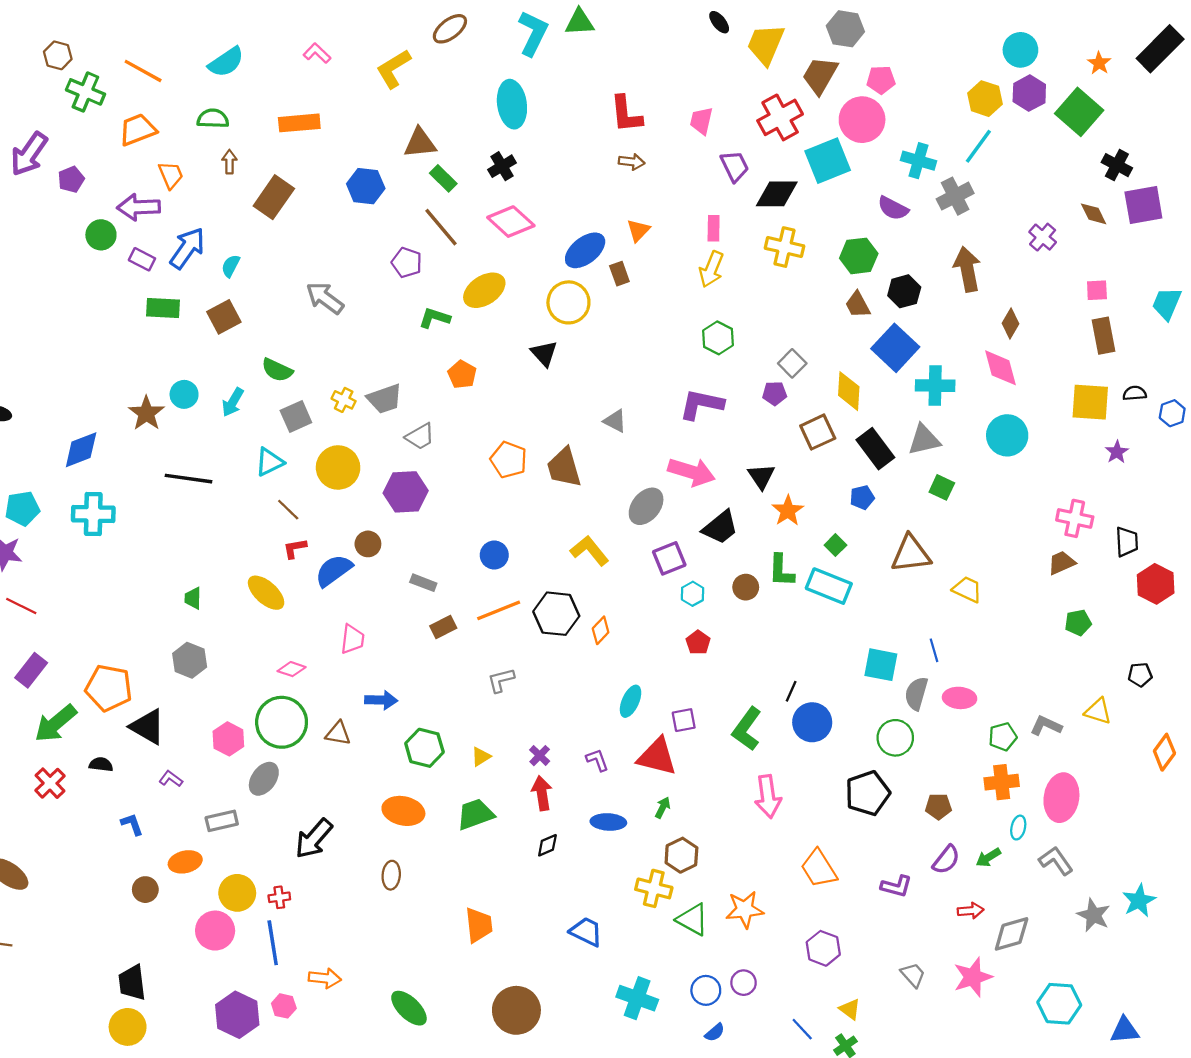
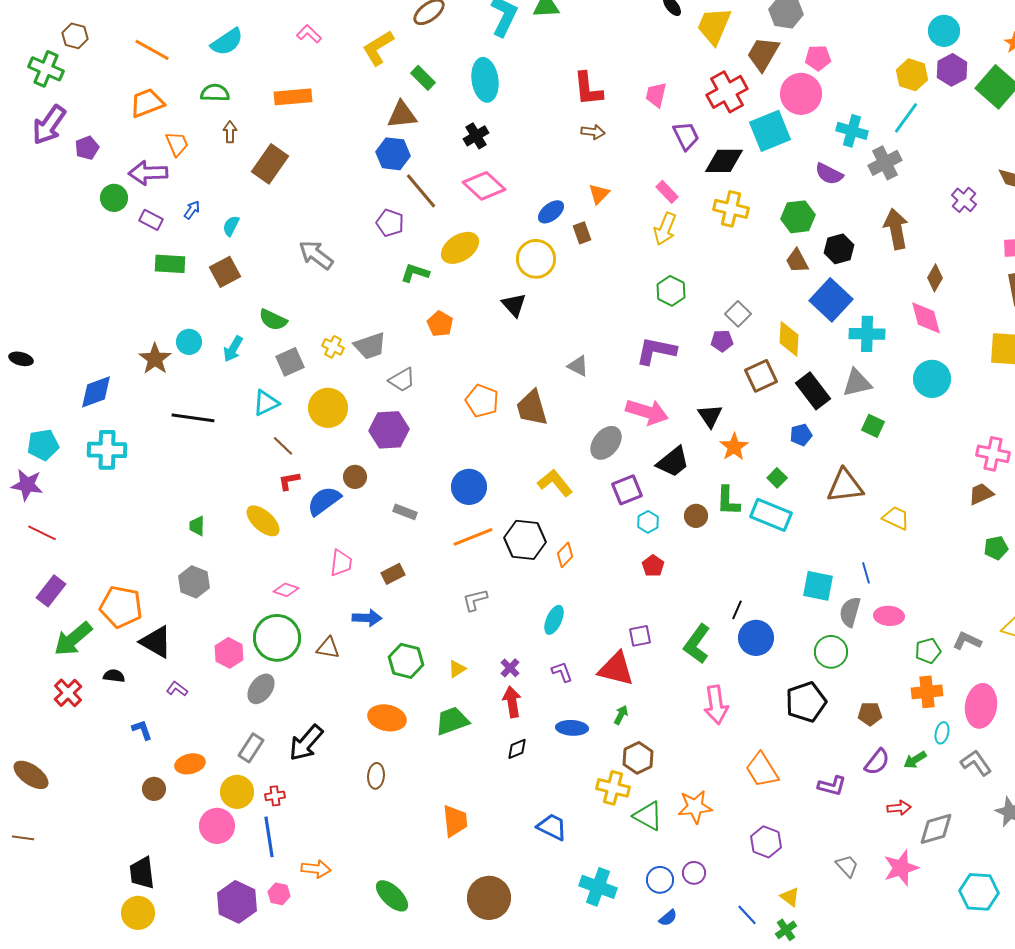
green cross: (85, 92) -> (46, 69), moved
green rectangle: (443, 178) -> (423, 78), moved
blue hexagon: (366, 186) -> (393, 154), moved
pink rectangle: (714, 228) -> (667, 192), turned -45
blue arrow: (187, 248) -> (192, 210), size x0.5
blue ellipse: (585, 250) -> (551, 212), size x0.7
blue circle: (494, 555) -> (469, 487), size x1.4
brown rectangle: (443, 627) -> (393, 574), moved
cyan ellipse: (631, 701) -> (554, 620), moved
gray rectangle: (222, 821) -> (251, 748), moved, turned -44

